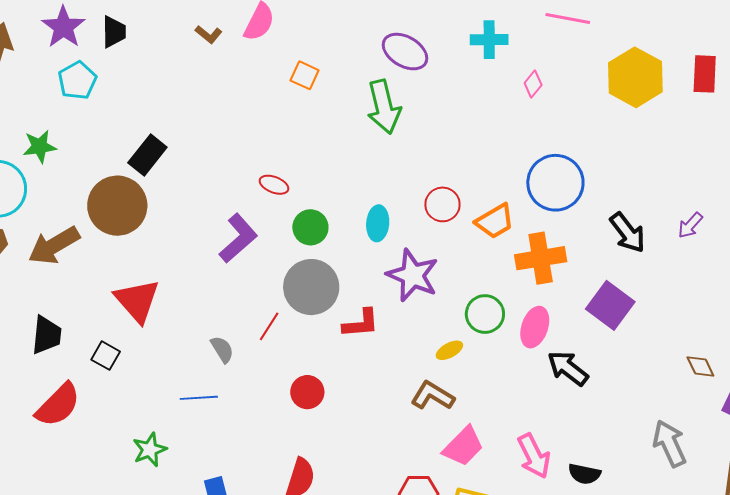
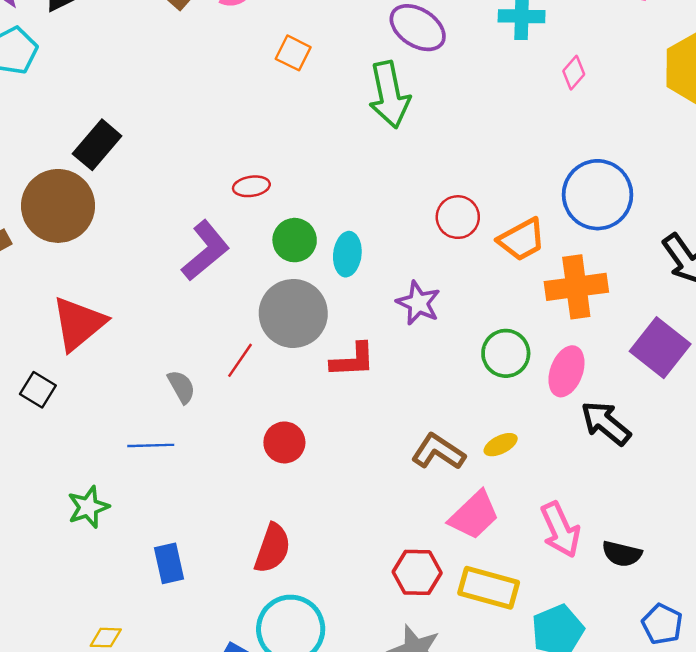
red ellipse: (274, 185) -> (251, 186), turned -32
cyan ellipse: (378, 223) -> (347, 254), moved
purple star: (413, 275) -> (418, 303), size x0.7
red triangle: (137, 301) -> (79, 323), turned 30
yellow ellipse: (449, 350) -> (501, 445), moved

